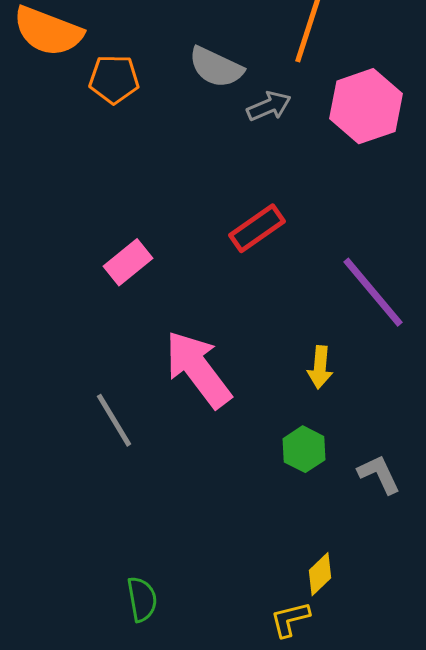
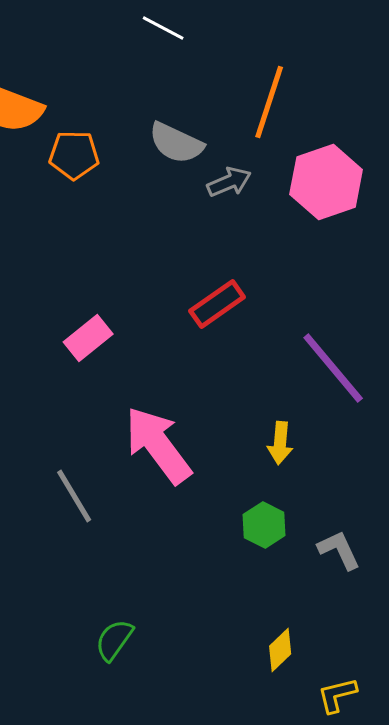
green semicircle: (142, 599) -> (114, 640), moved, turned -135
yellow L-shape: (290, 619) -> (337, 695), moved

